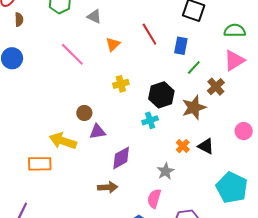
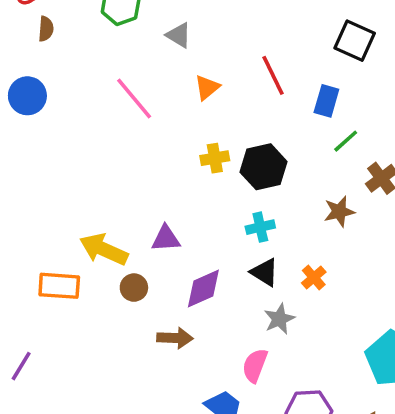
black hexagon: (161, 95) -> (264, 167), moved
brown star: (194, 108) -> (339, 212), size x0.7
brown circle: (84, 113) -> (134, 288), moved
black triangle: (206, 146) -> (265, 272), moved

